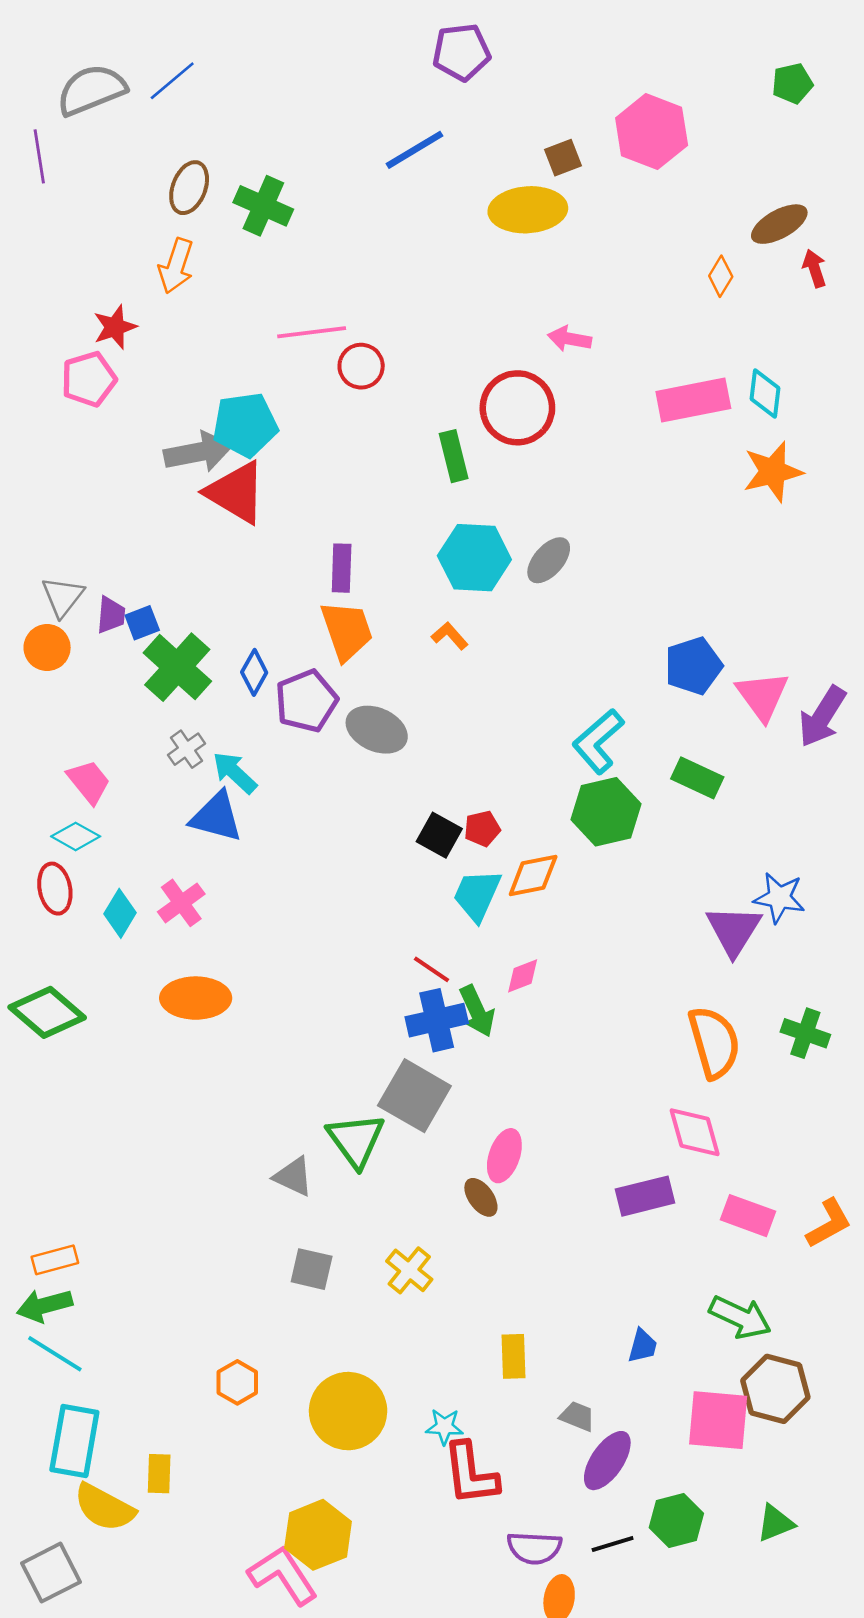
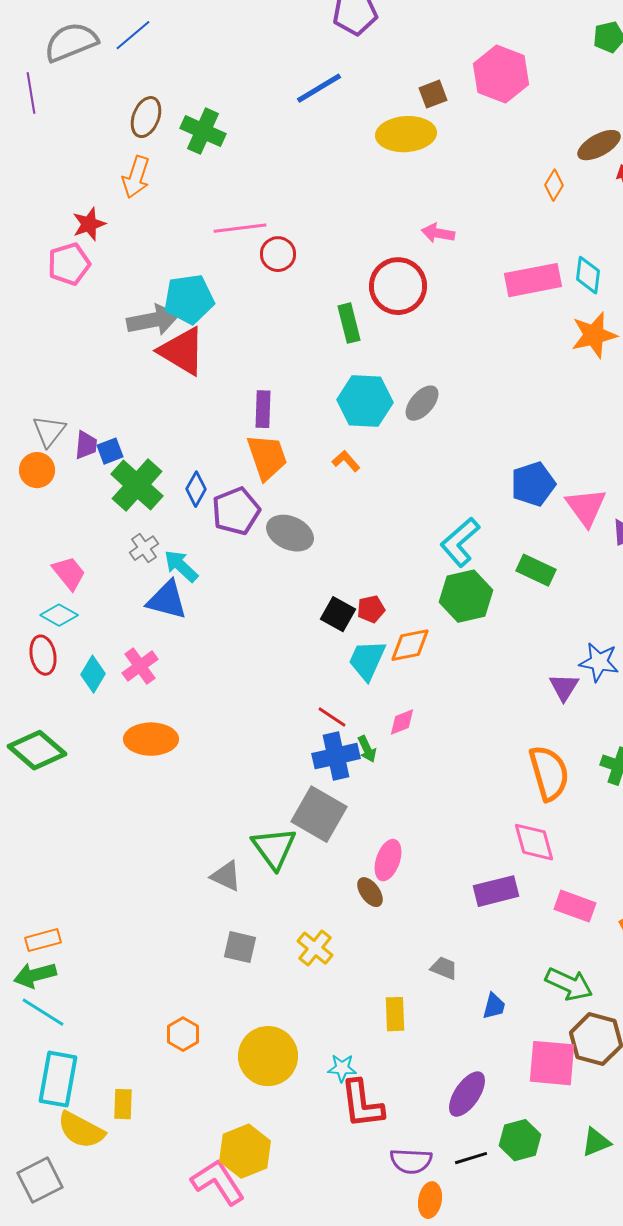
purple triangle: (734, 930) -> (564, 687), size x0.7
green arrow: (477, 1011) -> (367, 749), size x0.7
gray trapezoid: (577, 1416) -> (444, 968), moved

